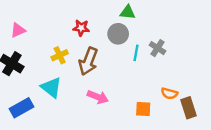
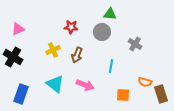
cyan line: (136, 53) -> (111, 66), moved
brown arrow: (88, 61) -> (77, 55), size x0.7
cyan triangle: (51, 87) -> (55, 84), moved
blue rectangle: (22, 108) -> (21, 94), turned -42

